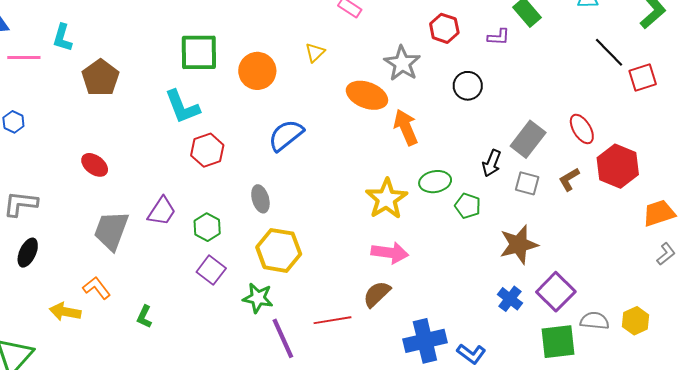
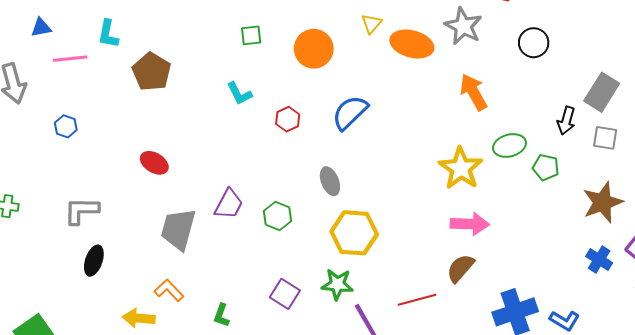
green square: (199, 52) -> (251, 35), size x0.5
orange ellipse: (367, 95) -> (412, 44), moved
cyan L-shape: (182, 107) -> (239, 94), size x0.7
red hexagon: (207, 150) -> (288, 119), moved, size x0.7
purple square: (211, 270) -> (285, 294), moved

